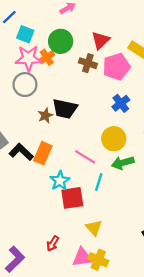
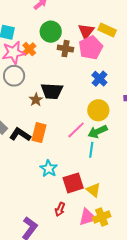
red triangle: (101, 40) -> (86, 31), moved
green circle: (61, 41) -> (51, 32), moved
pink line: (85, 157) -> (76, 130), turned -66
green arrow: (123, 163) -> (98, 132), moved
cyan star: (60, 181) -> (49, 169), moved
red square: (72, 198) -> (73, 183), moved
yellow cross: (98, 260) -> (102, 217), turned -36

